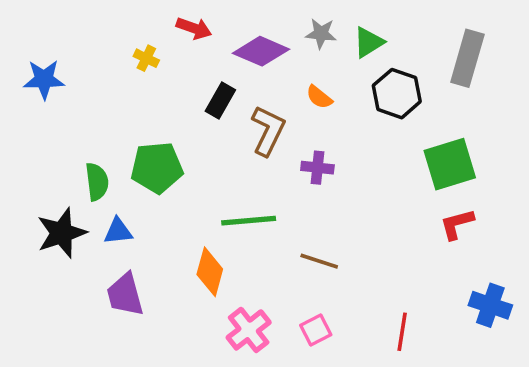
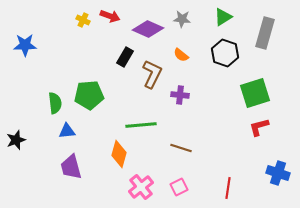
green triangle: (369, 42) -> (223, 17), moved
yellow cross: (146, 58) -> (83, 20), moved
black star: (62, 233) -> (16, 140), moved, size x0.7

